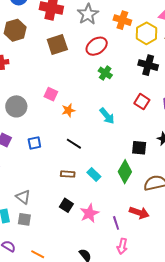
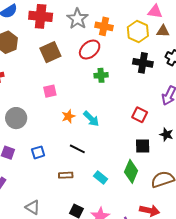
orange cross: (122, 20) -> (104, 26), moved
green cross: (105, 73) -> (101, 75), turned -32
pink square: (51, 94) -> (50, 91), moved, turned -32
red square: (142, 102) -> (140, 115), moved
cyan arrow: (107, 116) -> (91, 119), moved
brown rectangle: (68, 174) -> (66, 175), moved

